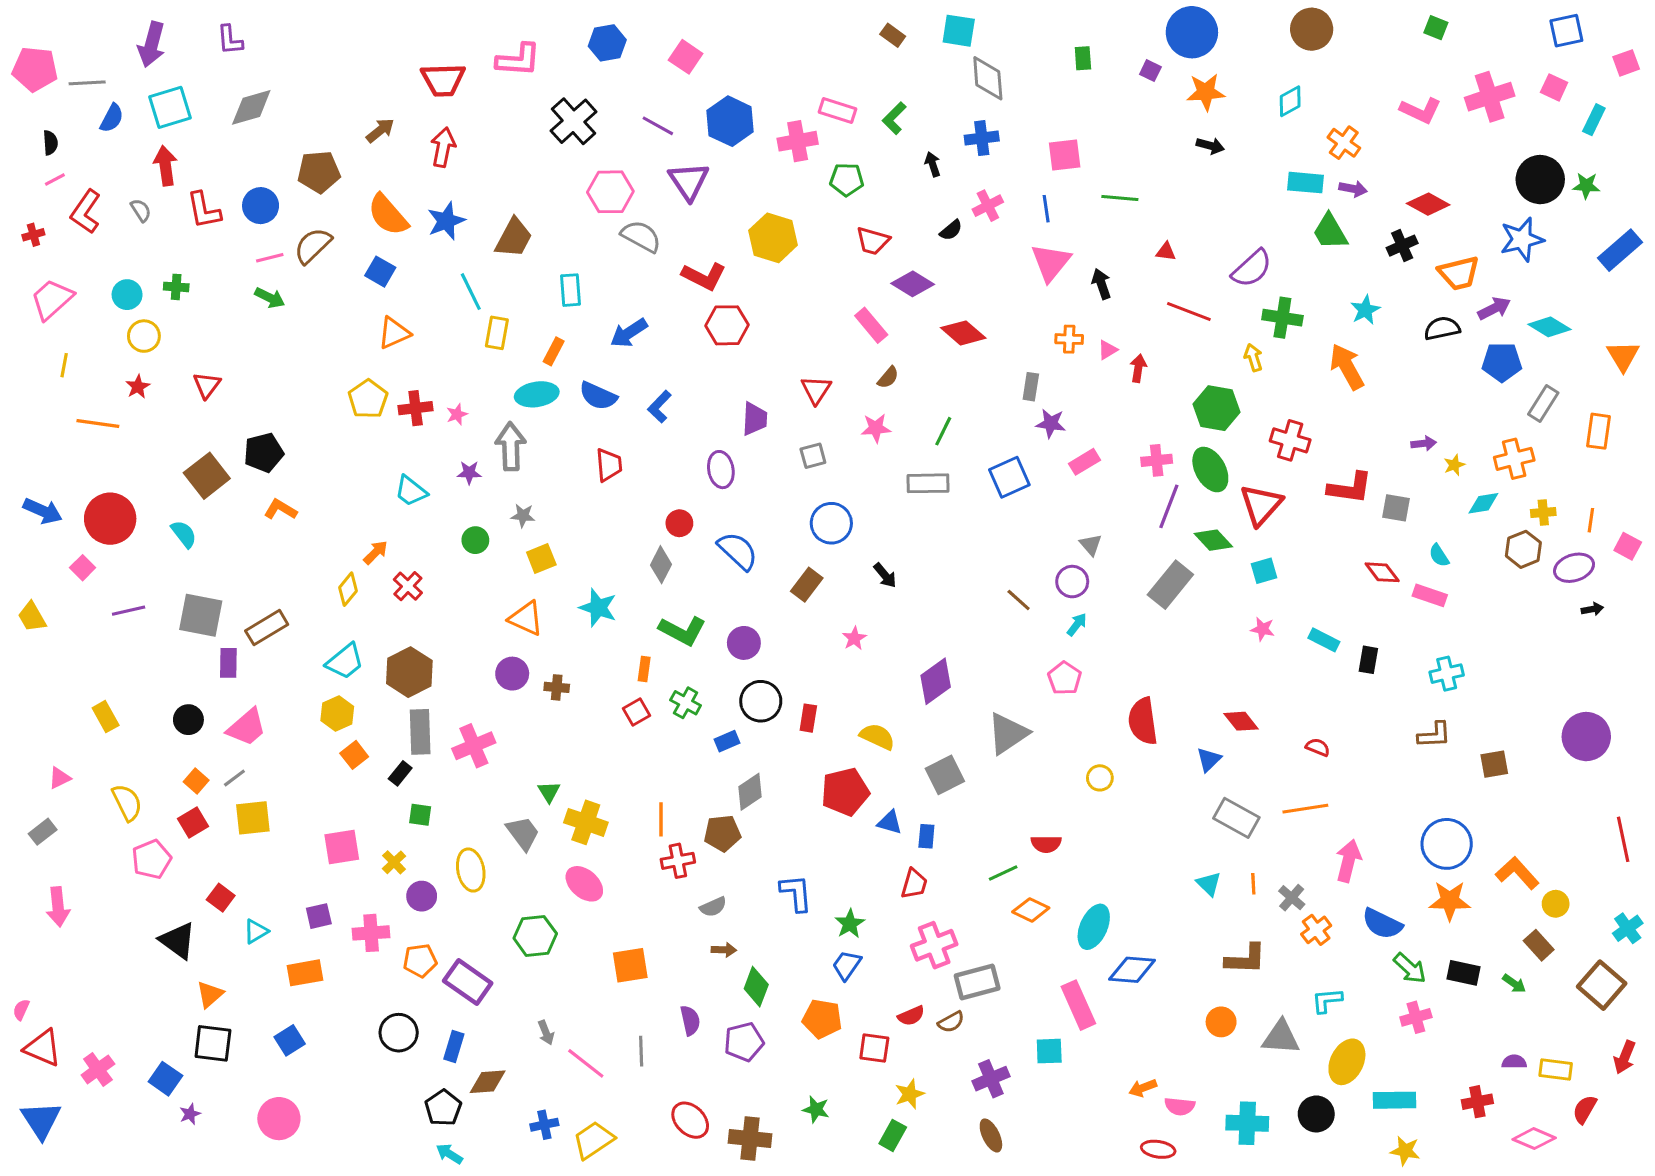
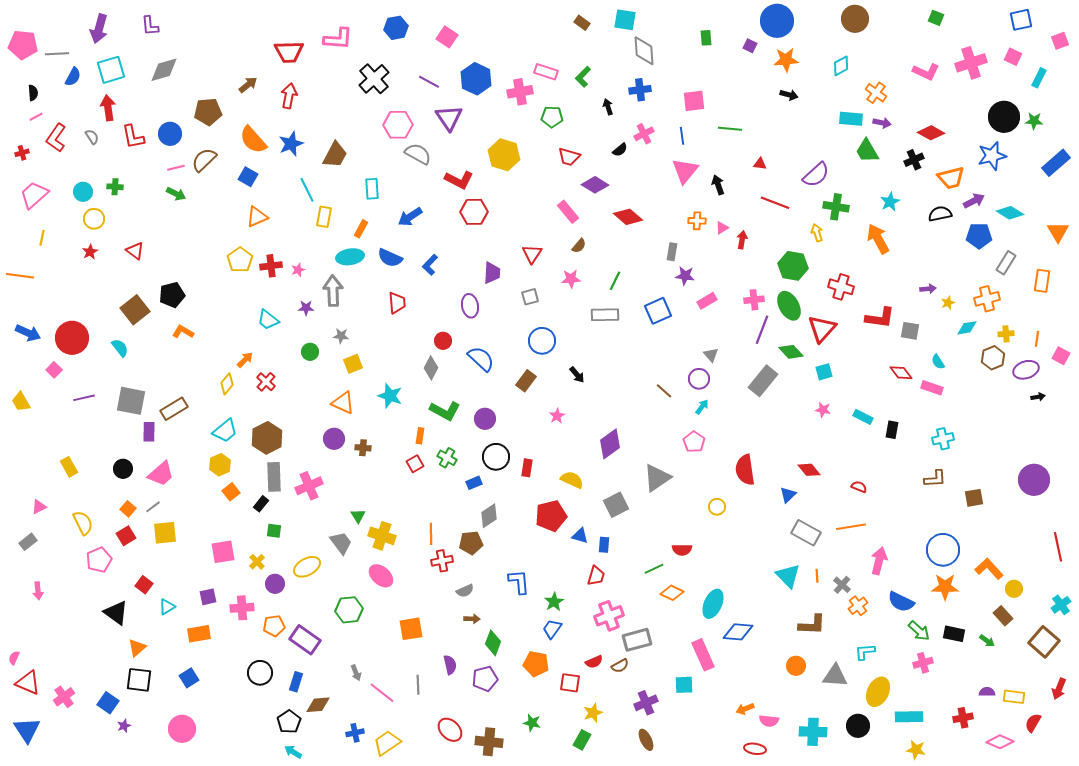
red triangle: (207, 385) -> (135, 251), turned -30
orange line: (98, 423) -> (20, 276), moved
yellow ellipse: (471, 870) -> (307, 567), turned 72
cyan triangle: (1209, 884) -> (788, 576), size x1.5
pink arrow: (58, 907) -> (38, 591), size x0.7

